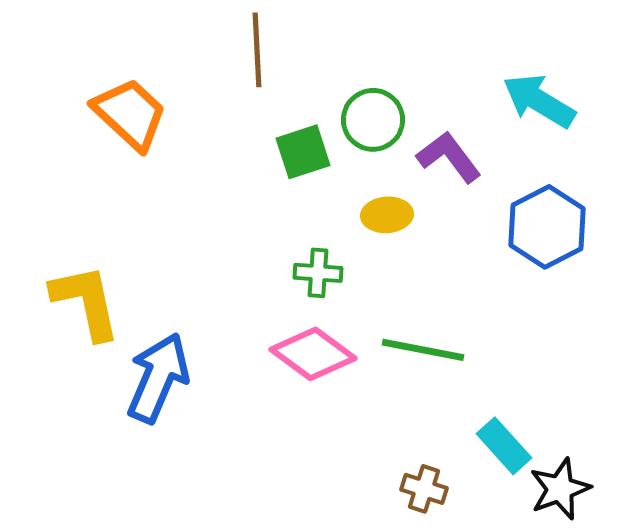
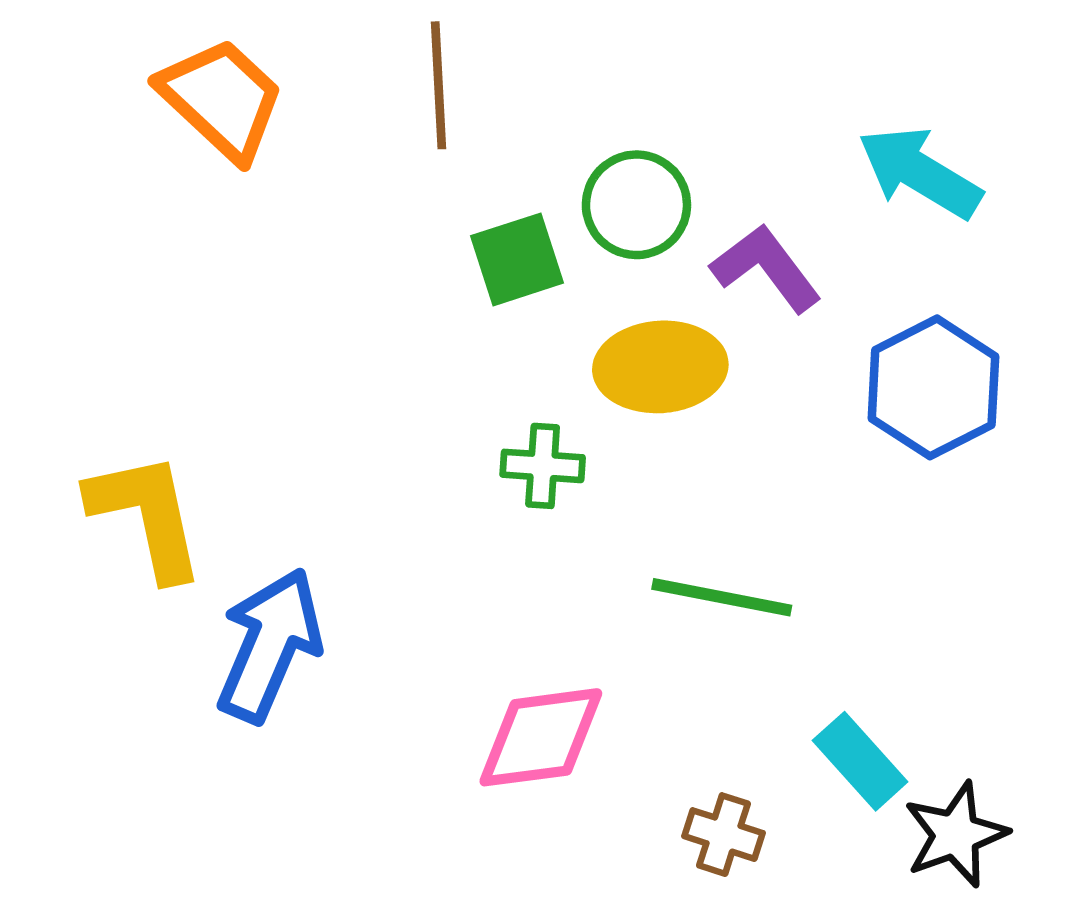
orange trapezoid: (130, 114) -> (222, 99), moved
yellow ellipse: (387, 215) -> (660, 367), size x1.5
pink diamond: (313, 354) -> (541, 737), moved, turned -44

